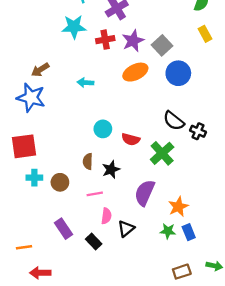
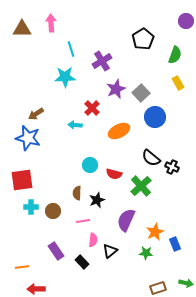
red cross: (105, 40) -> (92, 108), moved, turned -35
orange ellipse: (135, 72) -> (119, 131), moved
blue rectangle: (189, 232) -> (175, 244), moved

